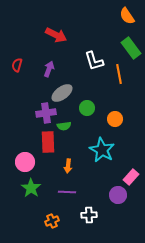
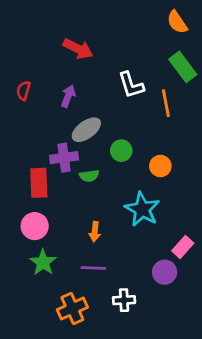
red rectangle: (48, 142) -> (39, 183), moved
orange cross: (52, 221) -> (72, 308), size x1.5

